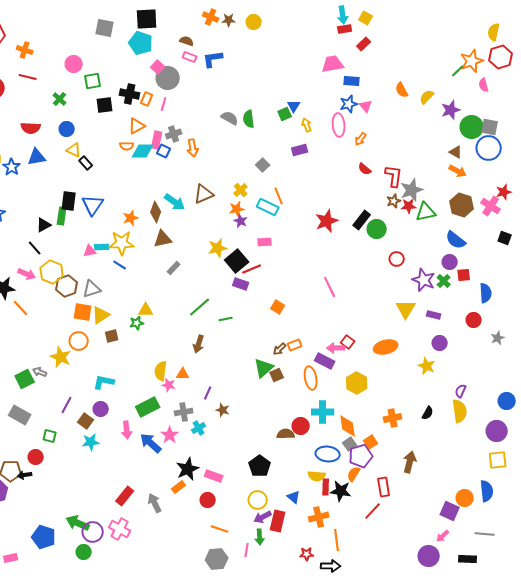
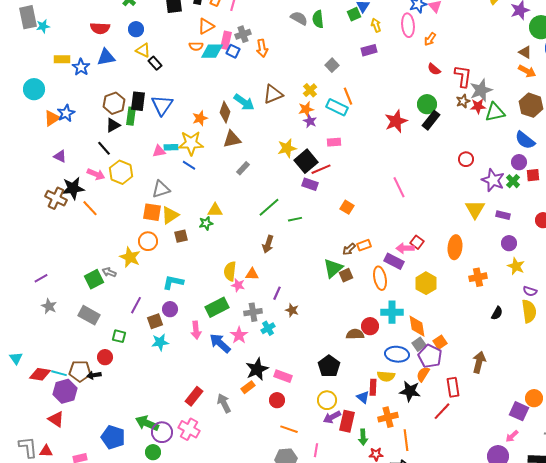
green circle: (377, 229) -> (427, 104), moved
brown hexagon: (67, 286) -> (114, 103), moved
orange ellipse: (386, 347) -> (455, 247), turned -70
yellow star: (427, 366) -> (516, 266), moved
purple semicircle: (461, 391) -> (530, 291), turned -96
orange cross: (393, 418) -> (478, 277), moved
brown square: (86, 421) -> (155, 321), turned 35
purple pentagon: (361, 456) -> (430, 356), turned -30
red rectangle: (326, 487) -> (373, 387), moved
green arrow: (260, 537) -> (363, 437), moved

